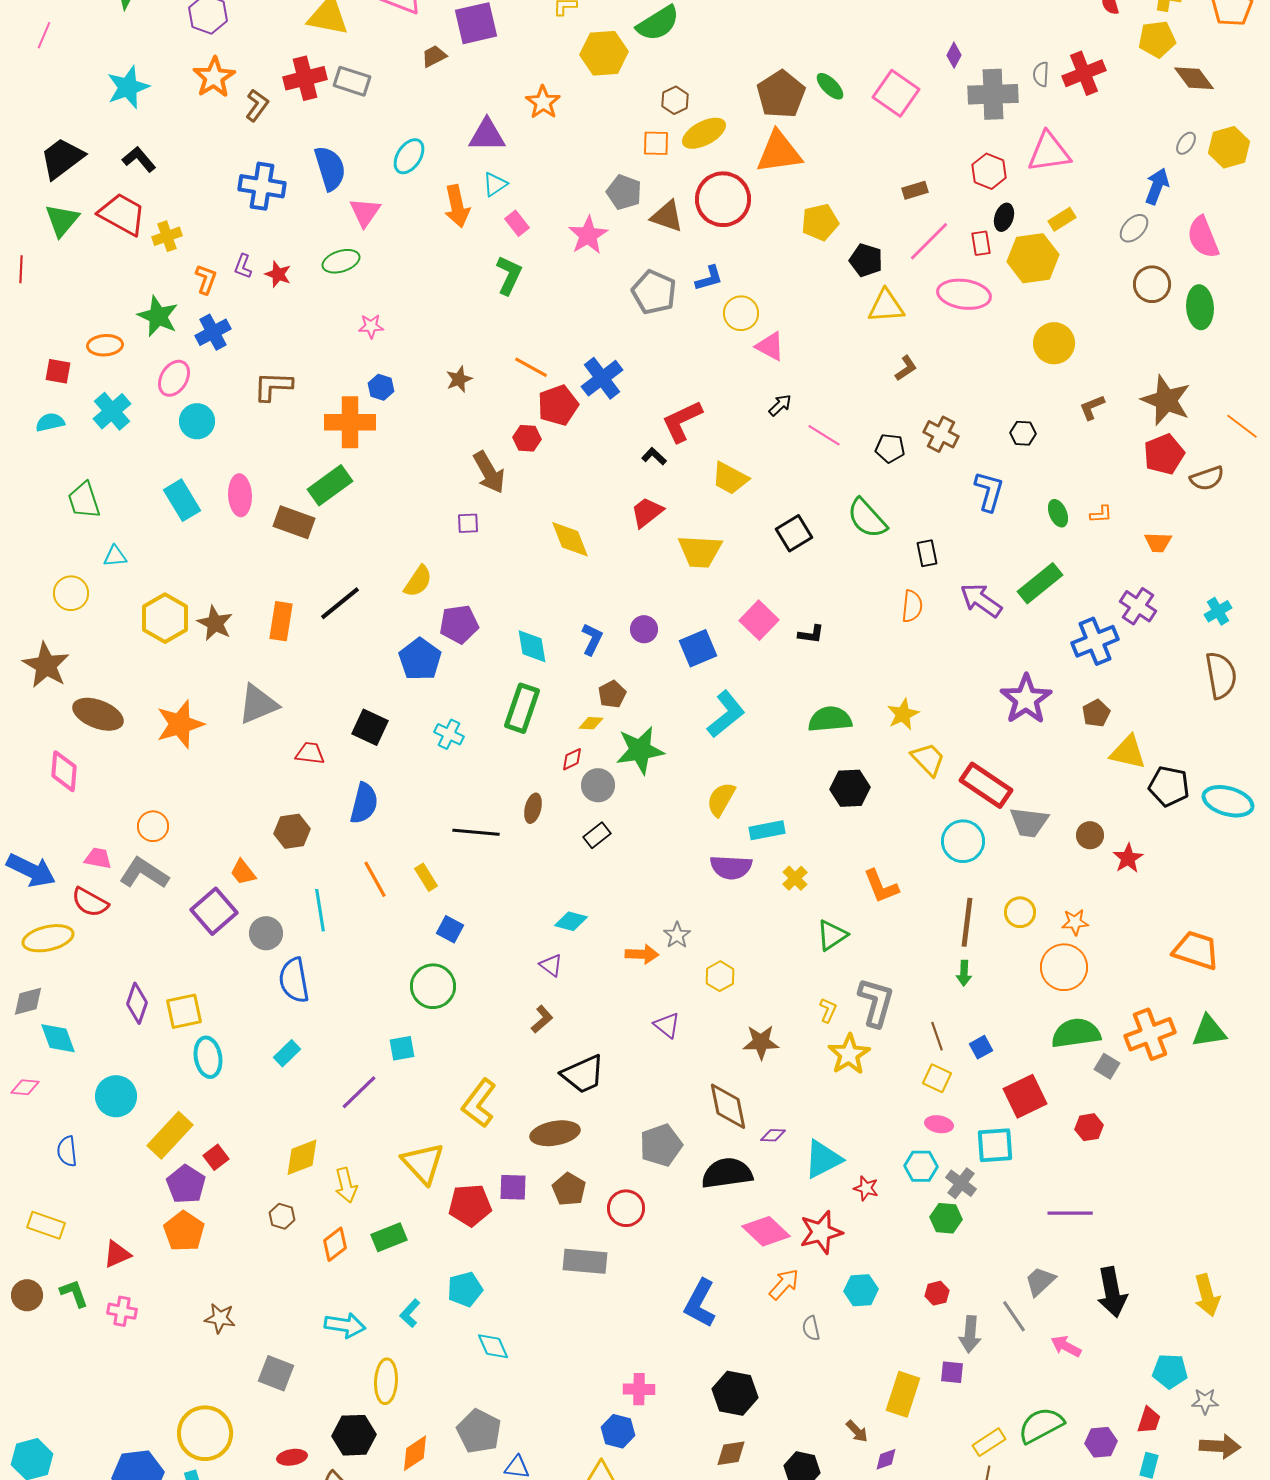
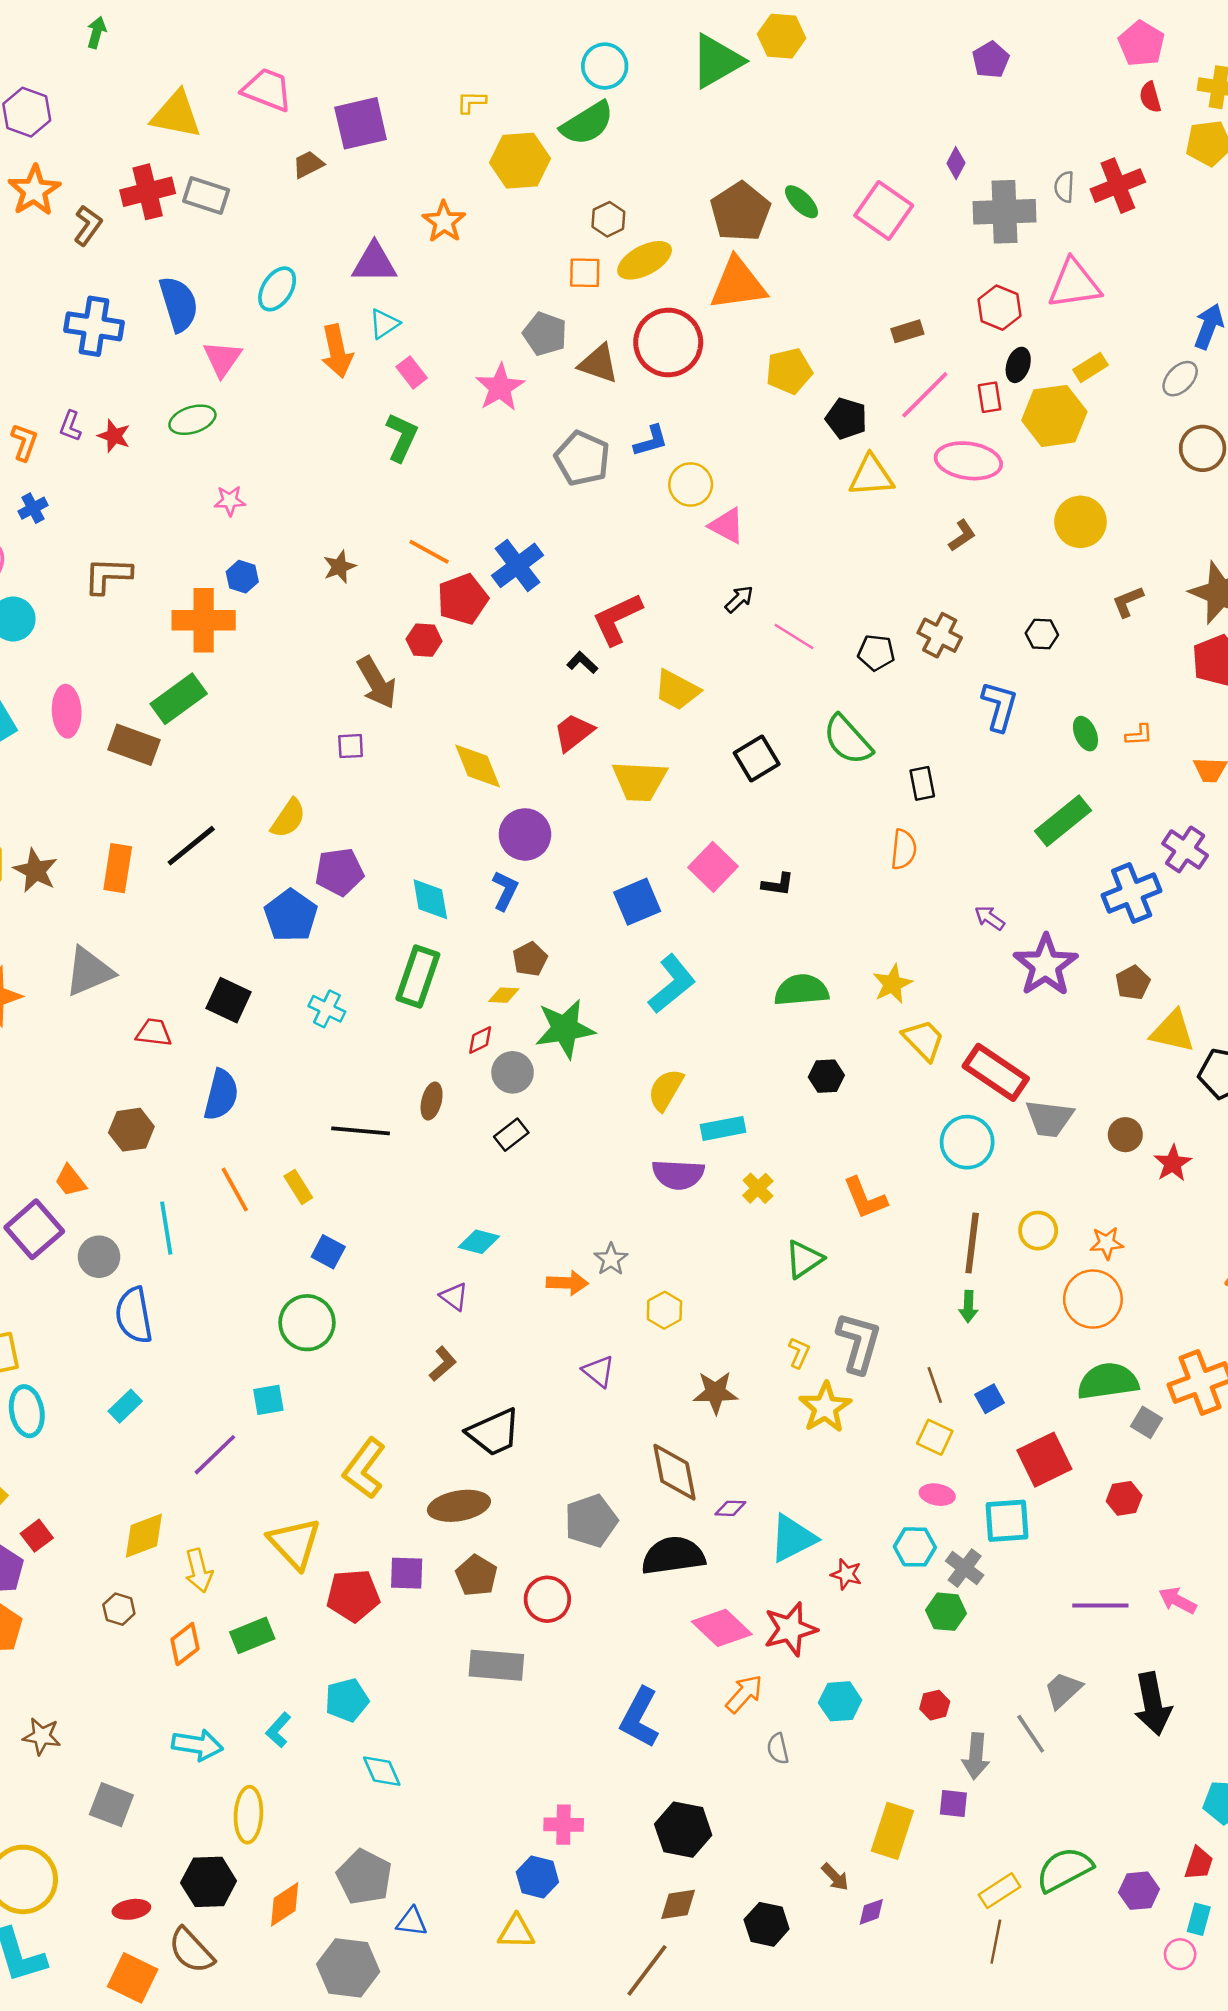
blue cross: (213, 332) -> (33, 508), size x0.7
brown L-shape: (906, 368) -> (962, 536), moved
purple arrow: (981, 600) -> (990, 918), moved, size x0.6
purple circle: (644, 629) -> (525, 834), moved, size x1.5
black hexagon: (850, 788) -> (826, 1076), size x0.7
pink arrow: (1066, 1346) -> (1178, 1600), moved

